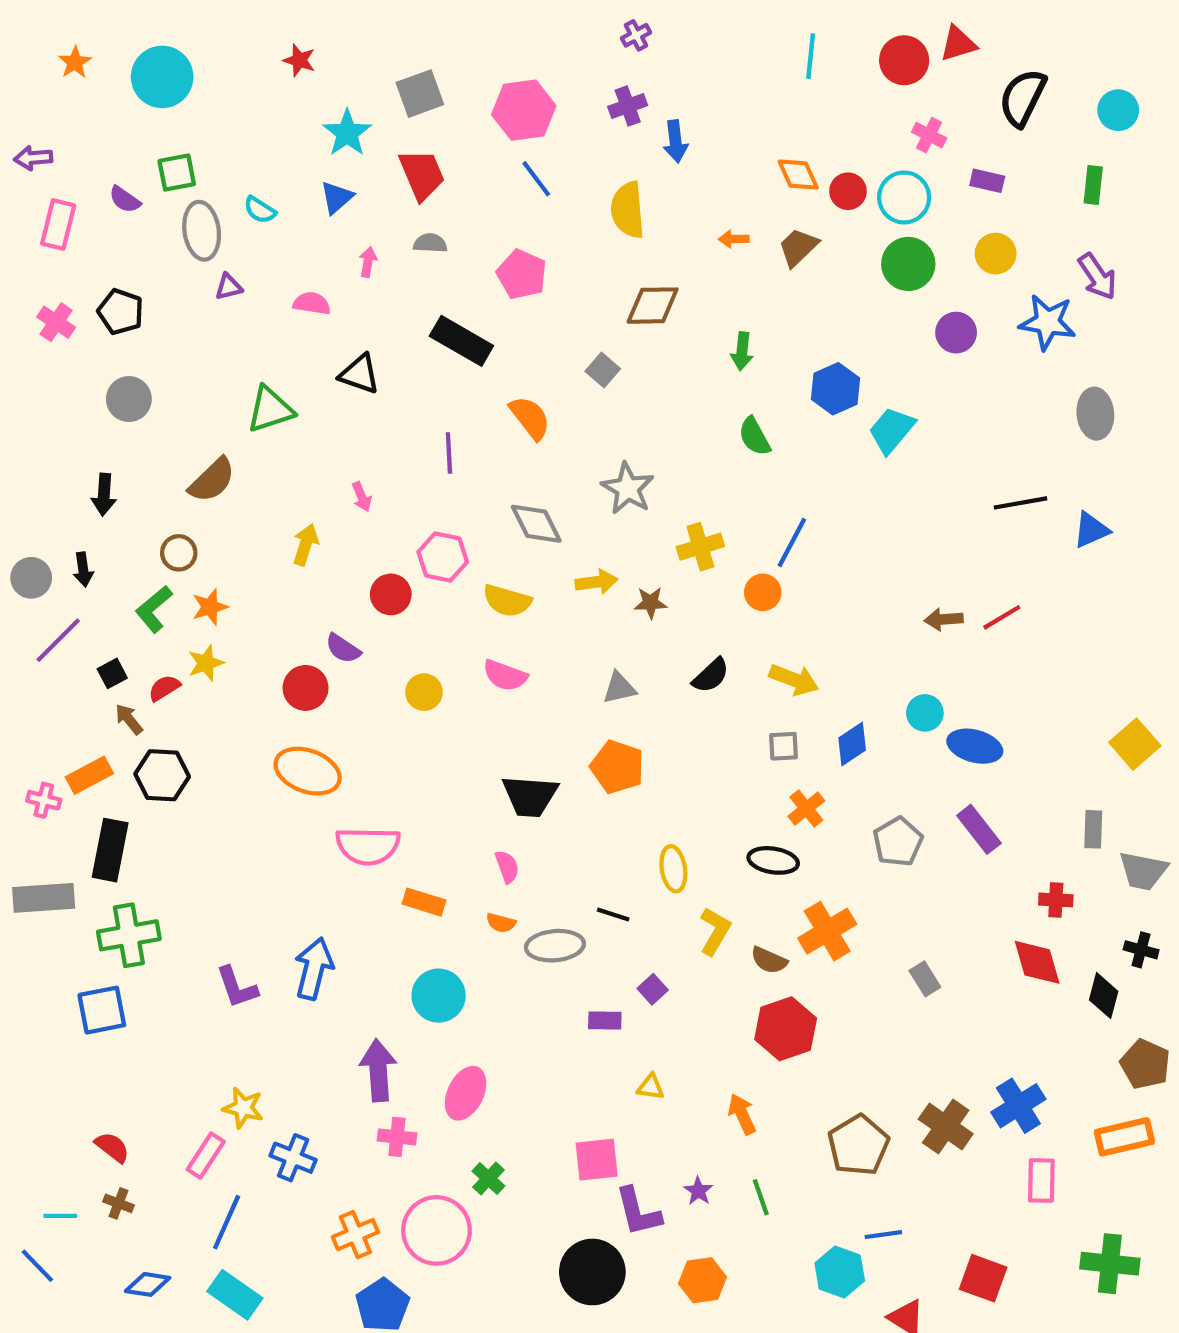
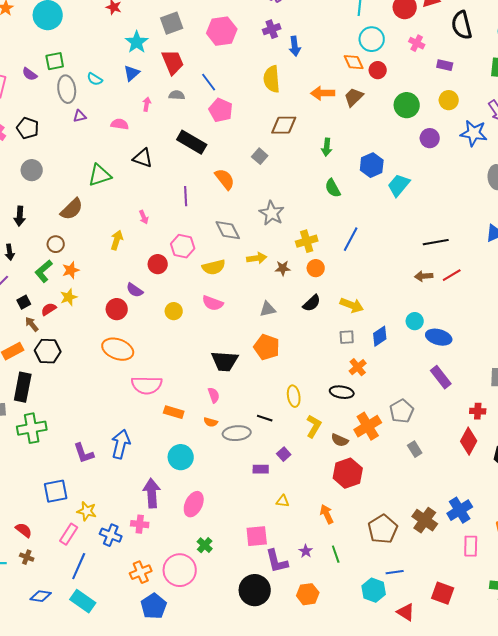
black semicircle: (1023, 98) -> (462, 25), turned -40
blue line: (536, 179) -> (209, 82), moved
cyan circle: (904, 197) -> (372, 39), moved
orange arrow: (734, 239) -> (323, 93), size x1.6
black line: (1020, 503) -> (436, 242), moved
orange circle: (763, 592) -> (316, 268), moved
yellow semicircle: (507, 601) -> (214, 267), turned -30
gray pentagon: (898, 842) -> (402, 411), moved
red diamond: (1037, 962) -> (469, 441), turned 44
blue square: (102, 1010) -> (56, 491), moved
pink cross: (397, 1137) -> (140, 524), moved

